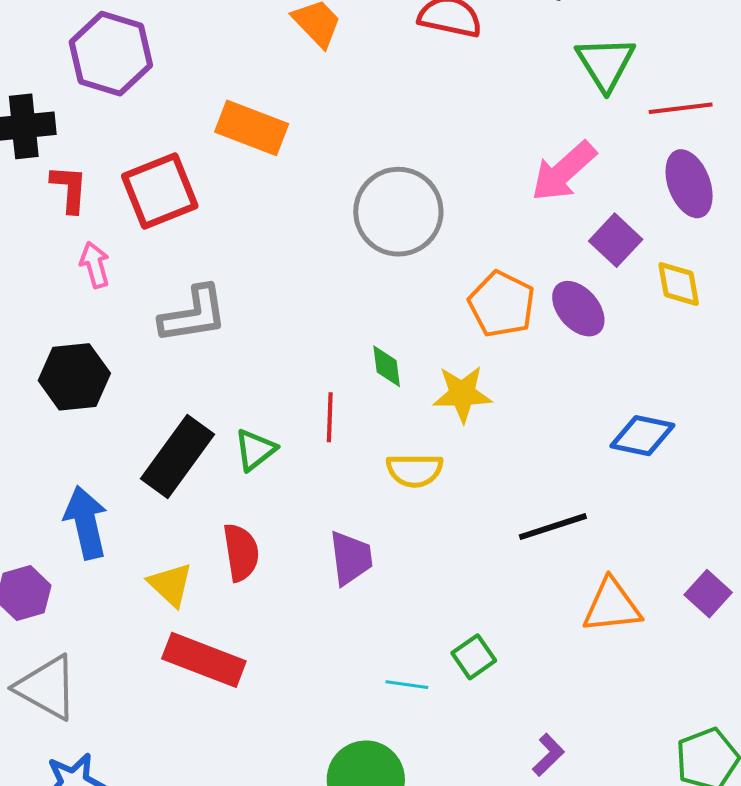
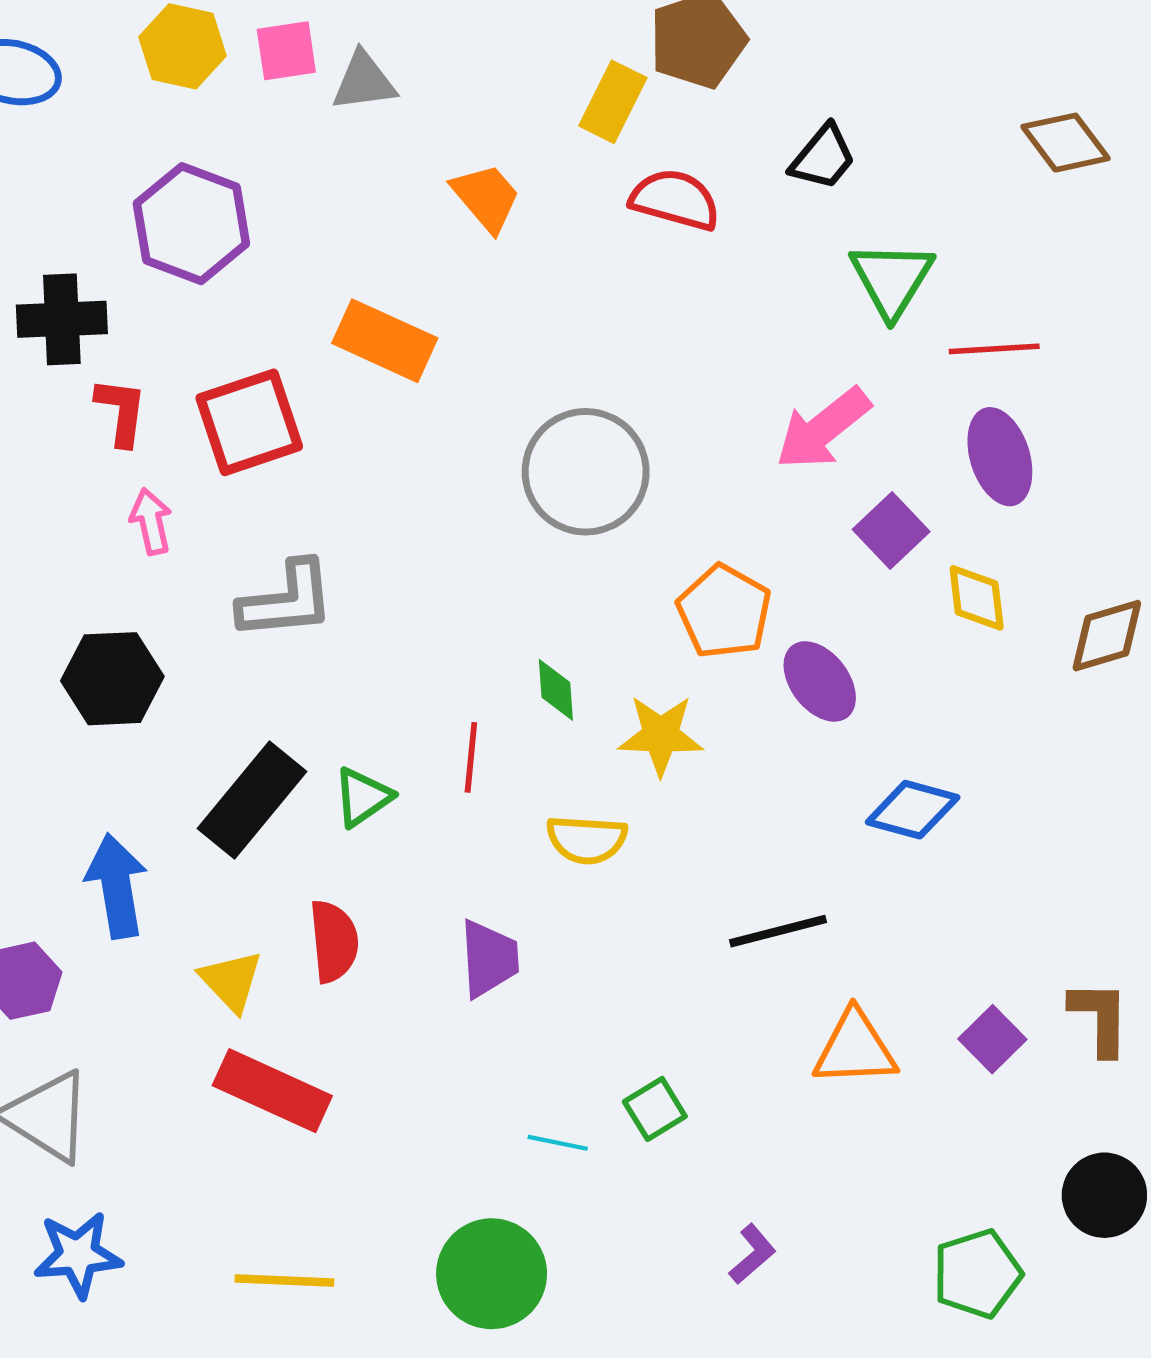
purple ellipse: (578, 309) -> (820, 681), moved

